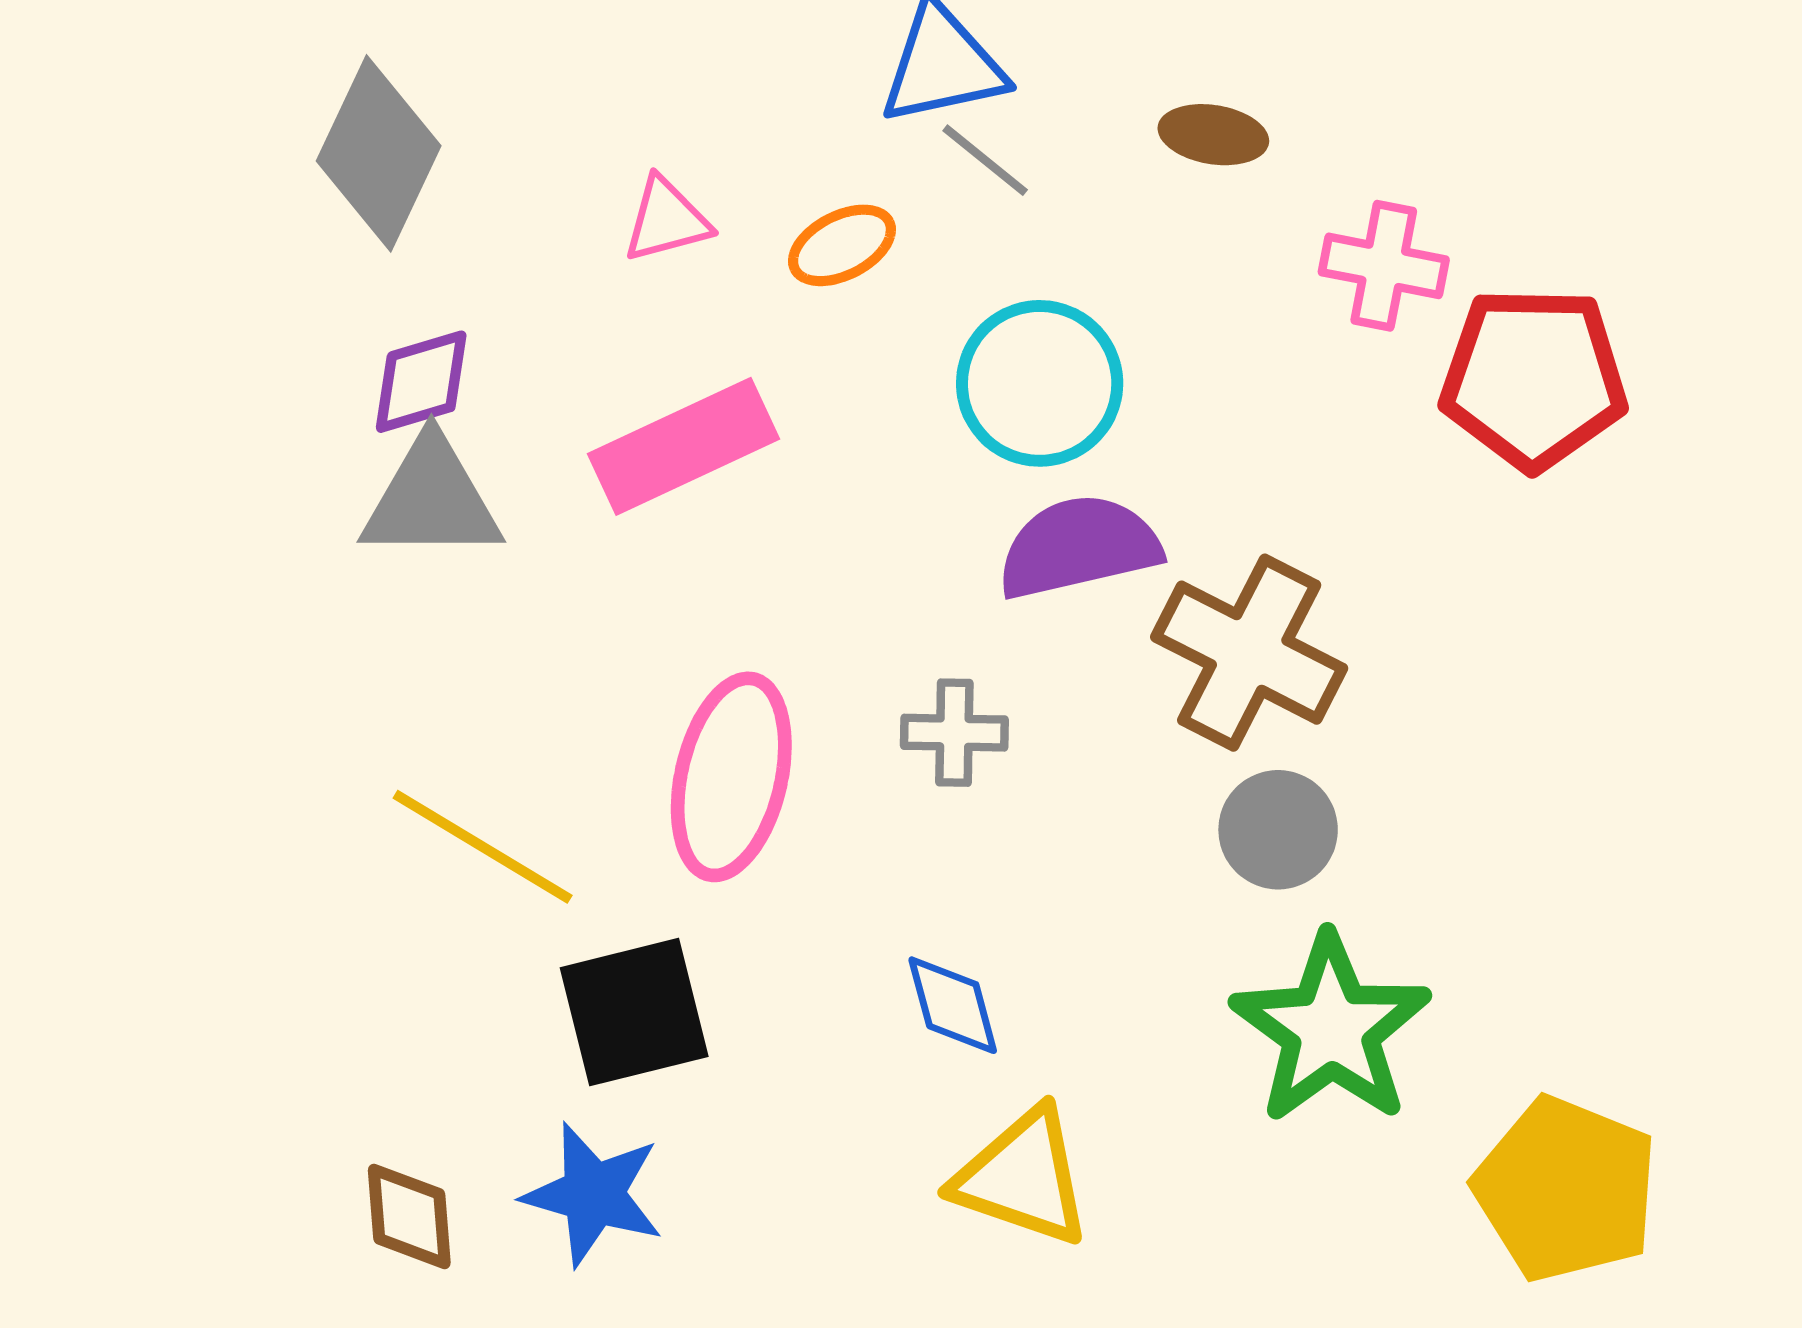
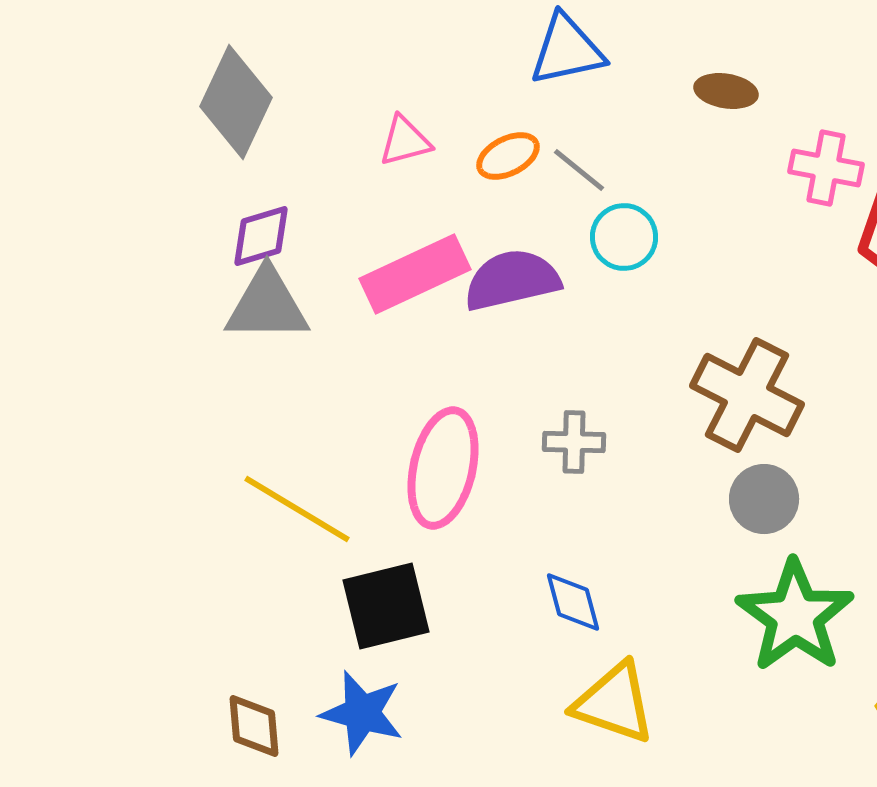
gray line: (985, 160) -> (579, 170), moved
cyan circle: (1040, 383) -> (624, 237), size x0.7
purple semicircle: (1079, 547) -> (512, 280), moved

